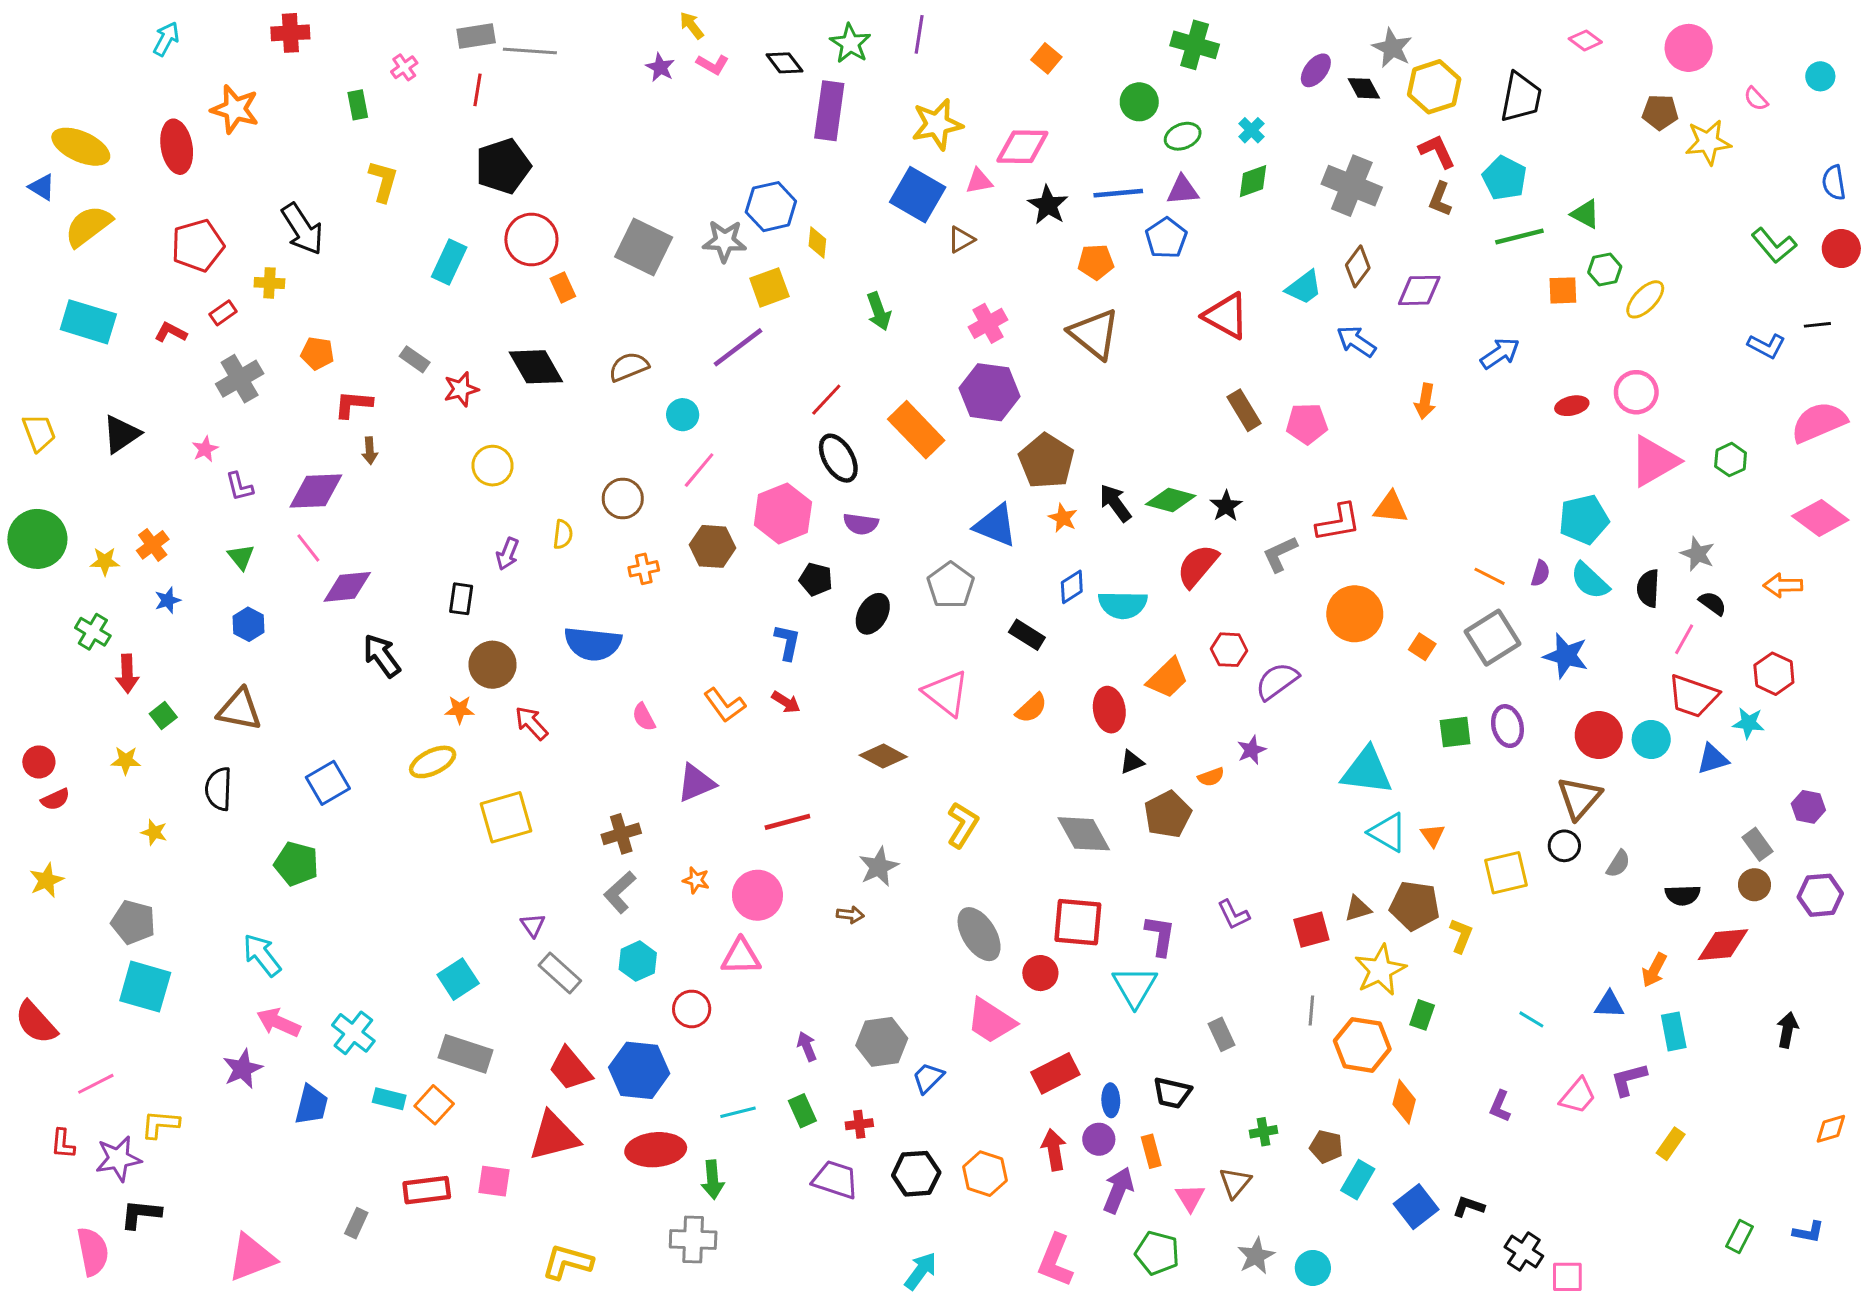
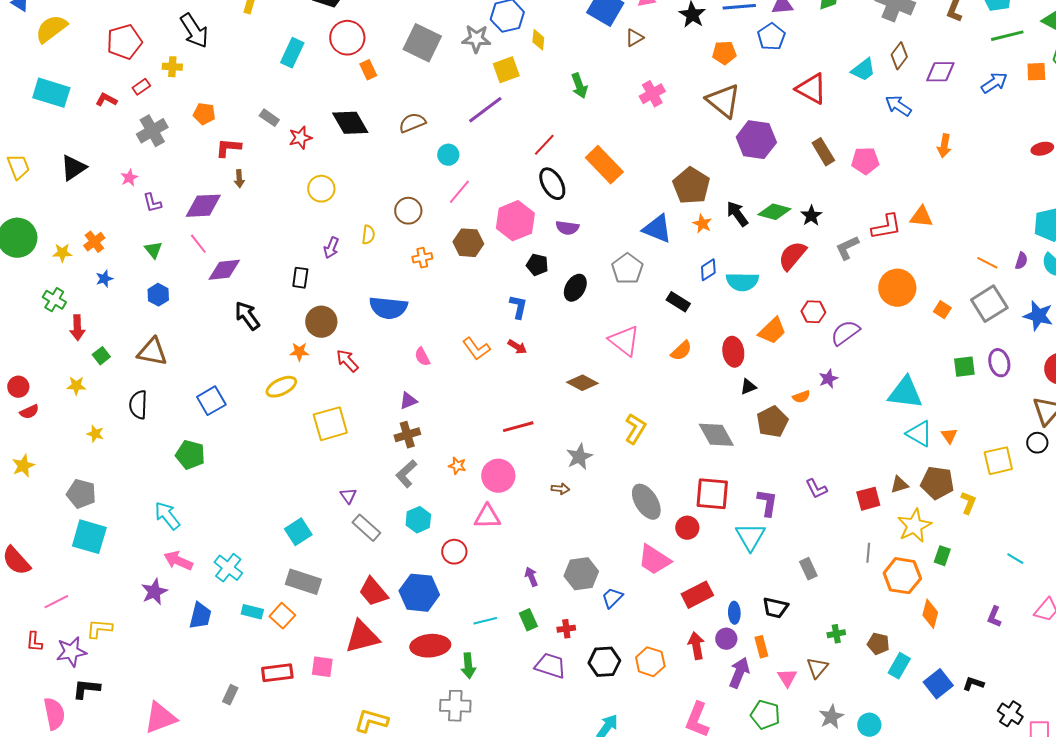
blue arrow: (1500, 353) -> (994, 83), moved
purple hexagon: (990, 392) -> (756, 140), moved
purple triangle: (696, 783) -> (408, 401), moved, size x0.7

